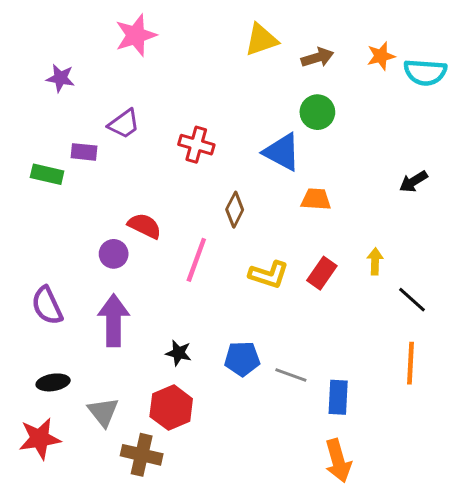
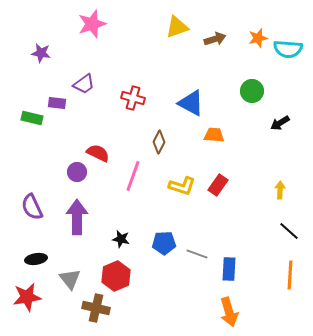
green circle: (317, 112) -> (252, 91), moved
yellow arrow: (375, 261) -> (280, 190), moved
black line: (412, 300) -> (289, 231), moved
orange line: (410, 363) -> (290, 275), moved

